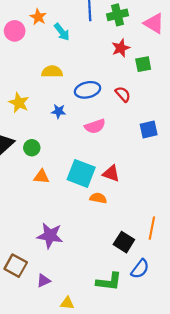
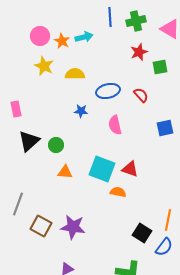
orange star: (38, 17) -> (62, 41), moved
cyan arrow: (62, 32) -> (84, 37), turned -66
yellow star: (19, 103) -> (44, 66), moved
pink semicircle: (95, 126) -> (115, 125), turned 96
brown square: (16, 266) -> (41, 226), moved
blue semicircle: (140, 269) -> (164, 247), moved

